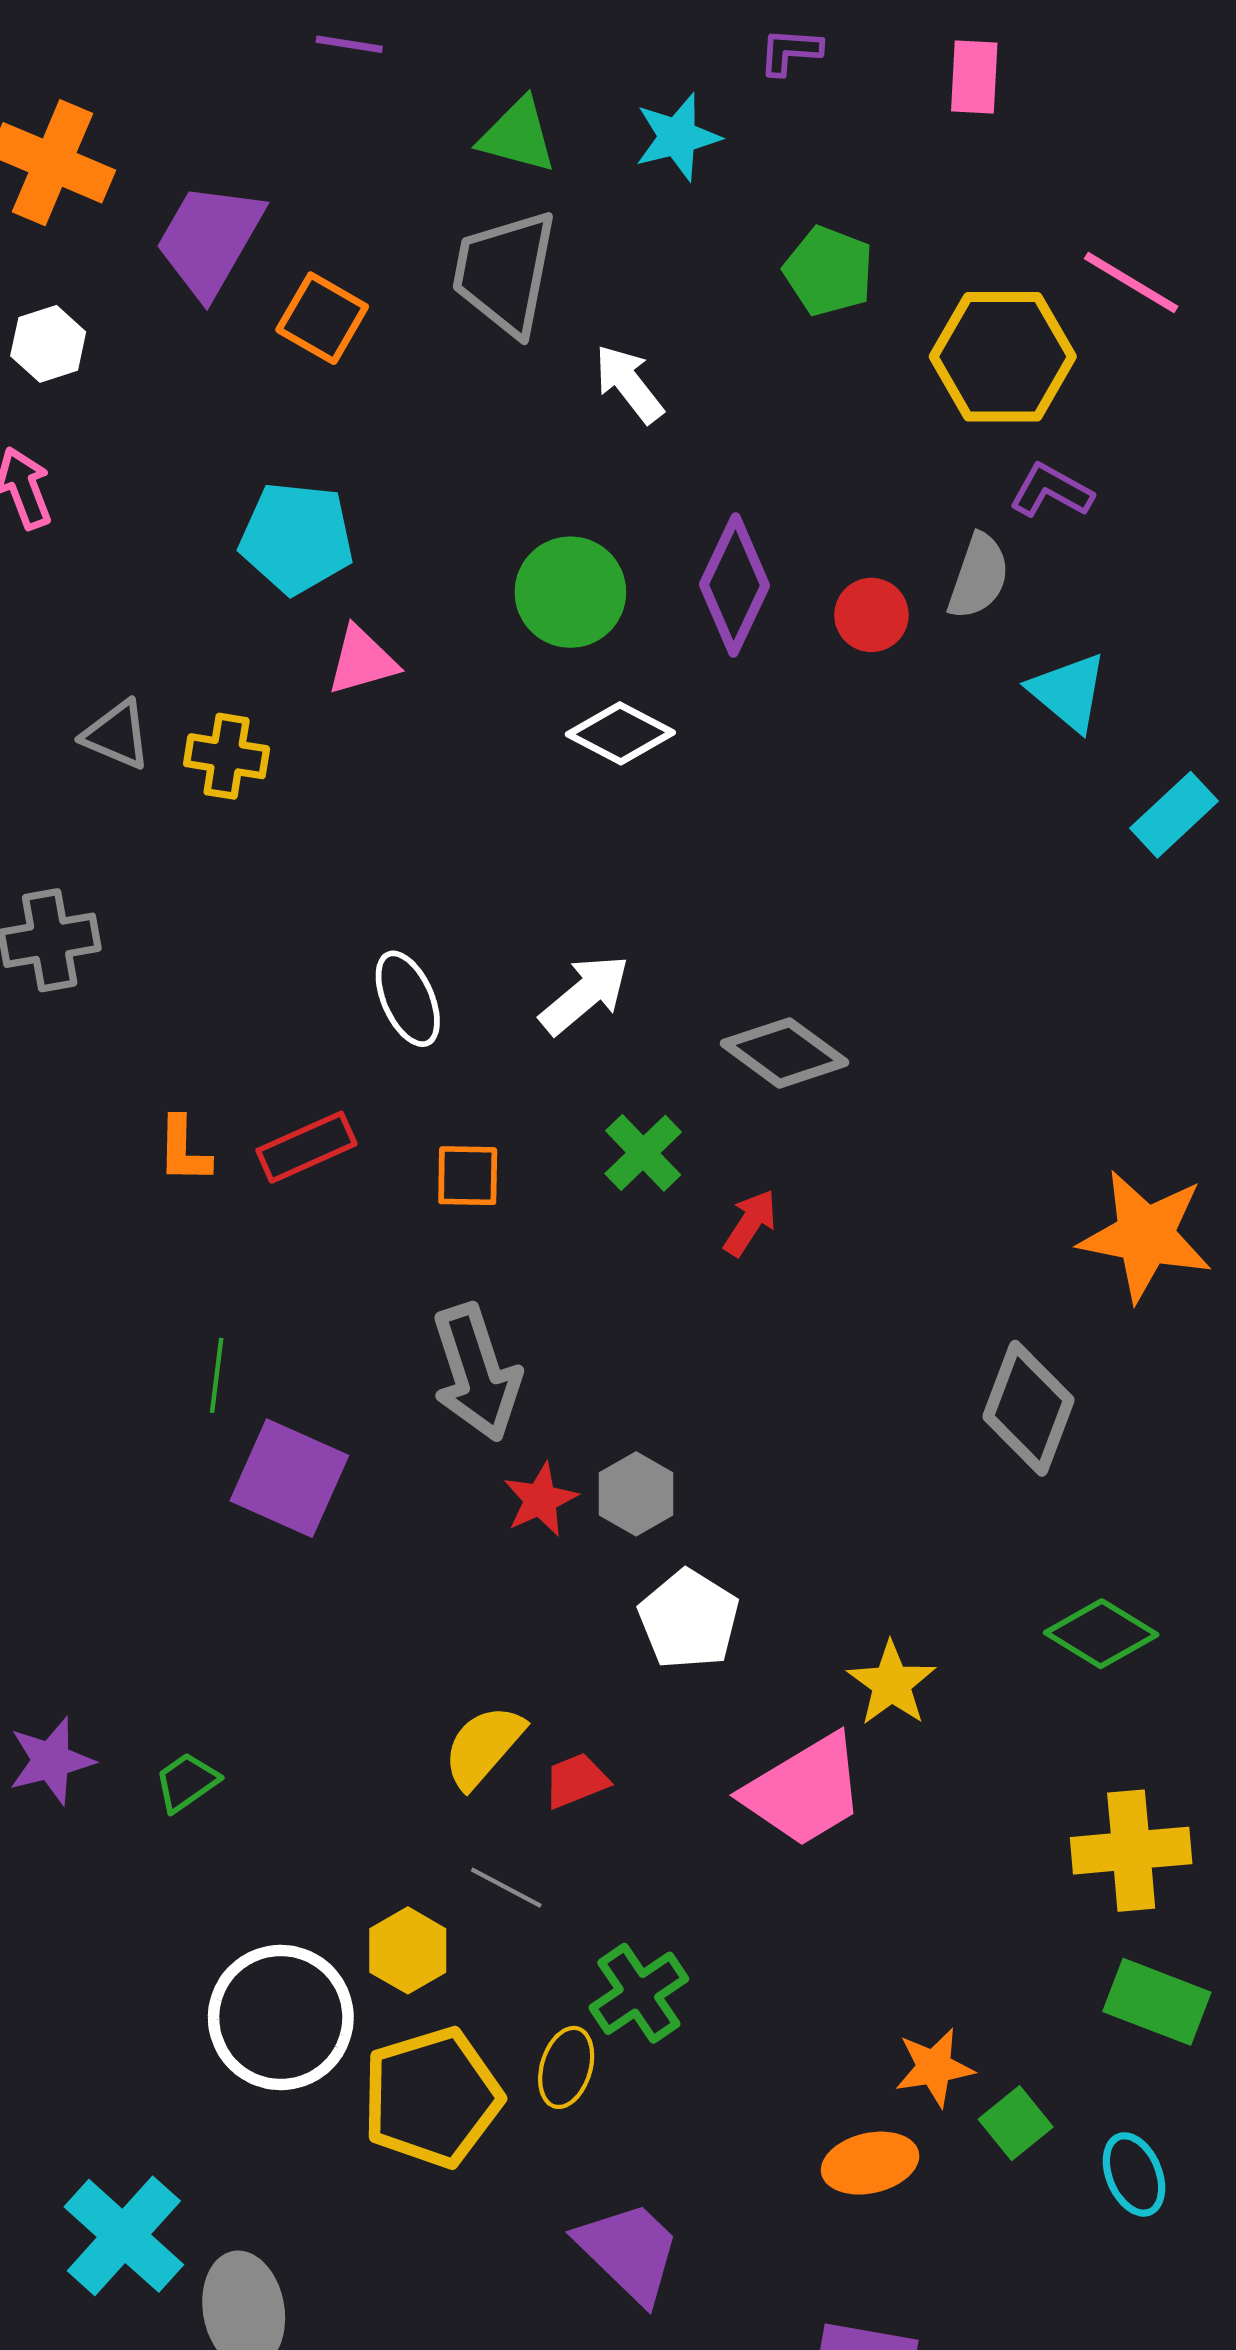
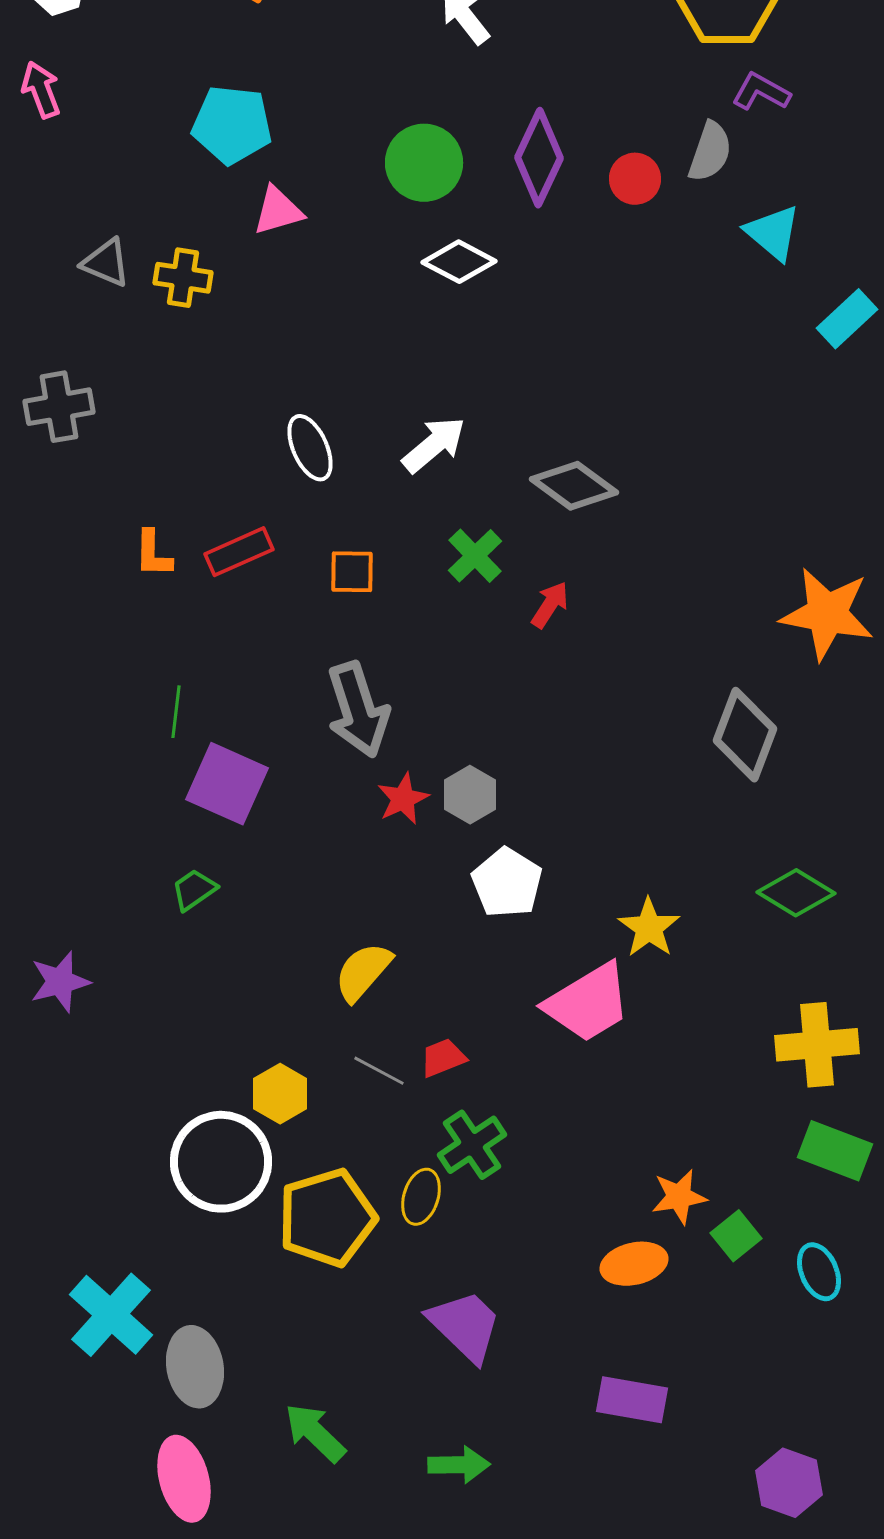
red trapezoid: (576, 1781) -> (443, 1058), moved
green trapezoid: (187, 1782) -> (194, 890), moved
yellow hexagon: (408, 1950) -> (280, 1094), moved

